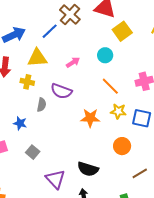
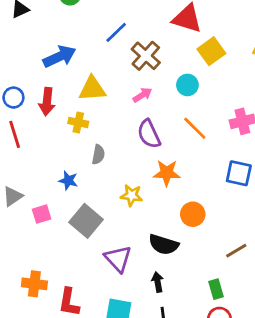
brown cross: (70, 15) -> (146, 56), moved
blue line: (50, 31) -> (116, 32), moved
purple semicircle: (61, 91) -> (149, 134), moved, turned 45
yellow star: (118, 111) -> (131, 195), moved
orange circle: (122, 146) -> (193, 214), moved
gray square: (33, 152) -> (86, 221), size x1.6

